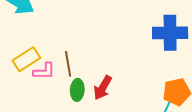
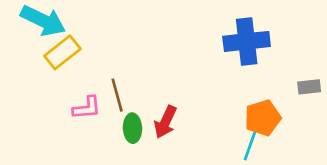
yellow rectangle: (26, 59) -> (62, 52), moved

